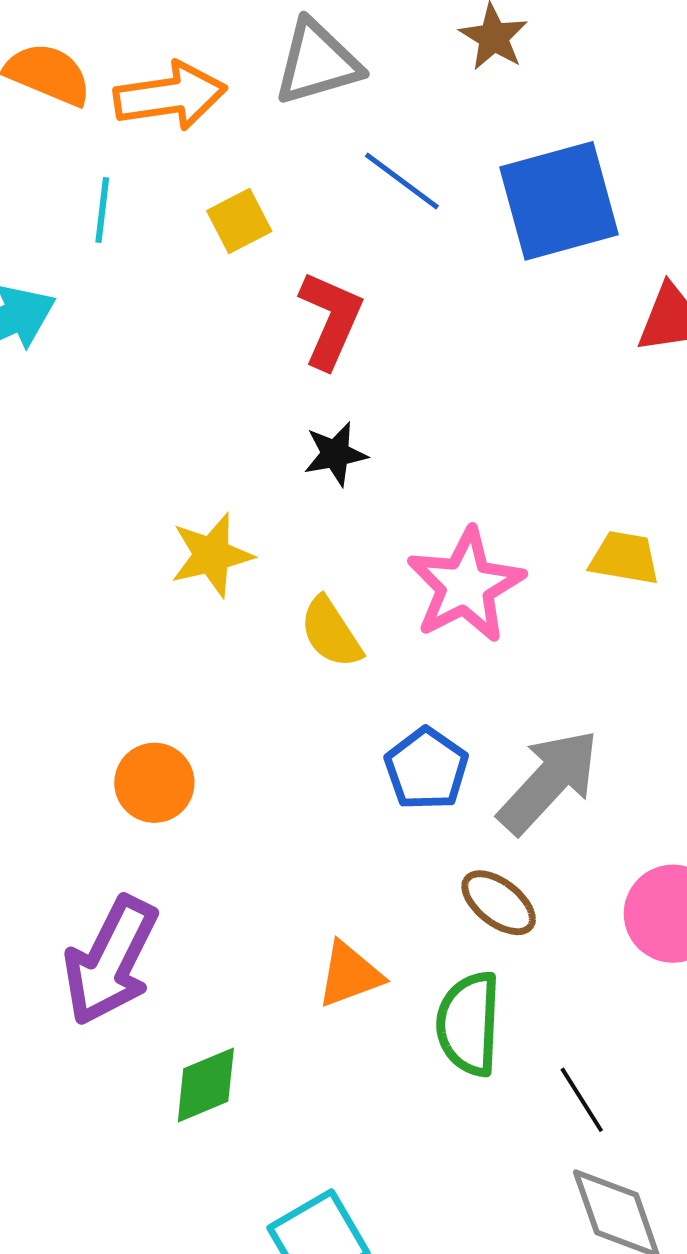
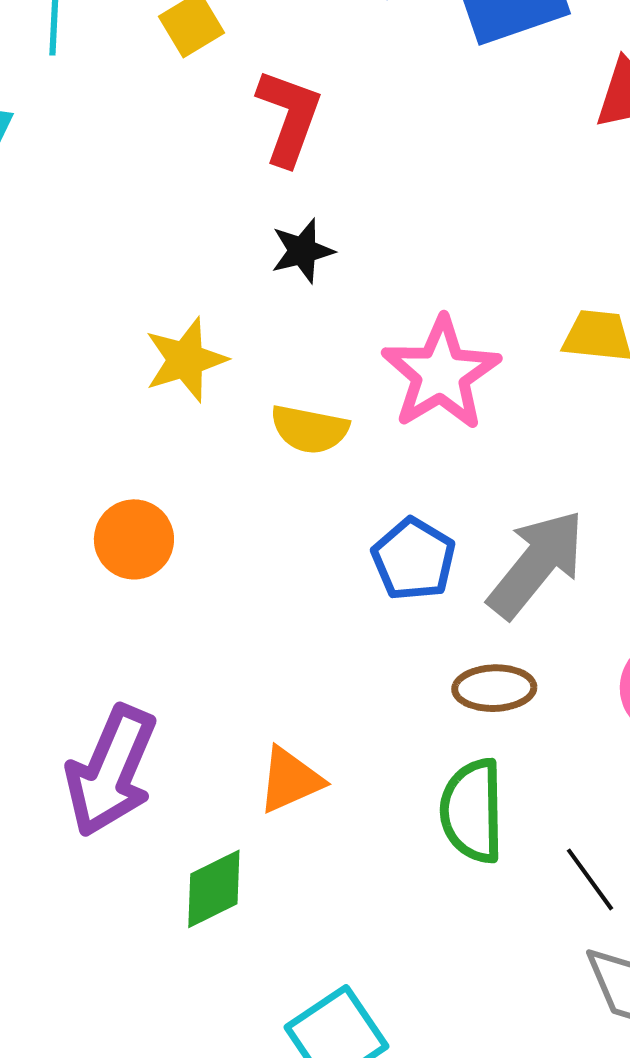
yellow semicircle: (331, 633) -> (310, 429), turned -42
orange circle: (154, 783) -> (134, 539), moved
brown ellipse: (499, 903) -> (494, 688), turned -36
orange triangle: (350, 975) -> (290, 780), moved

